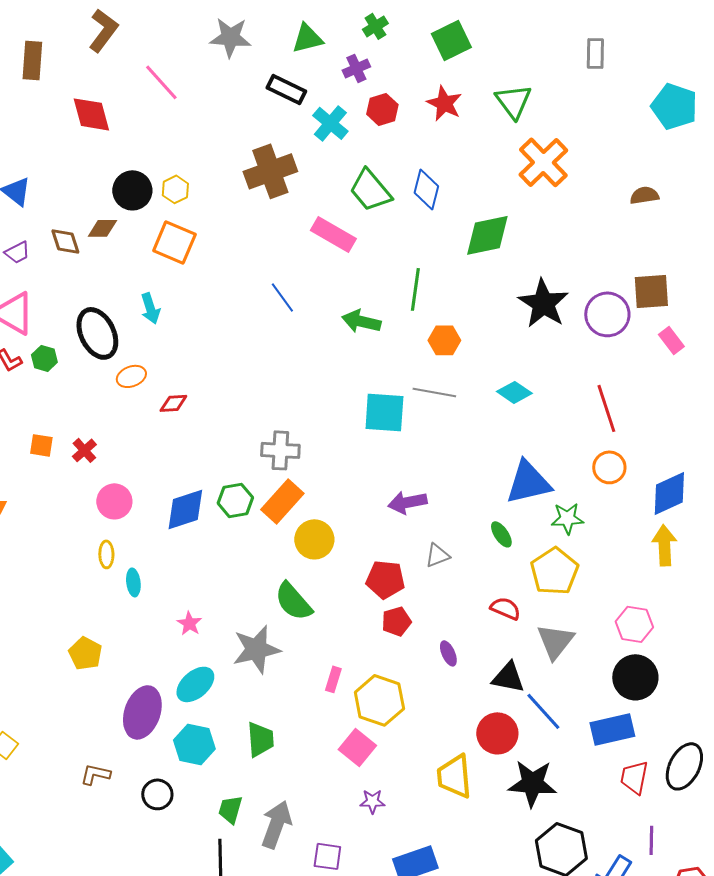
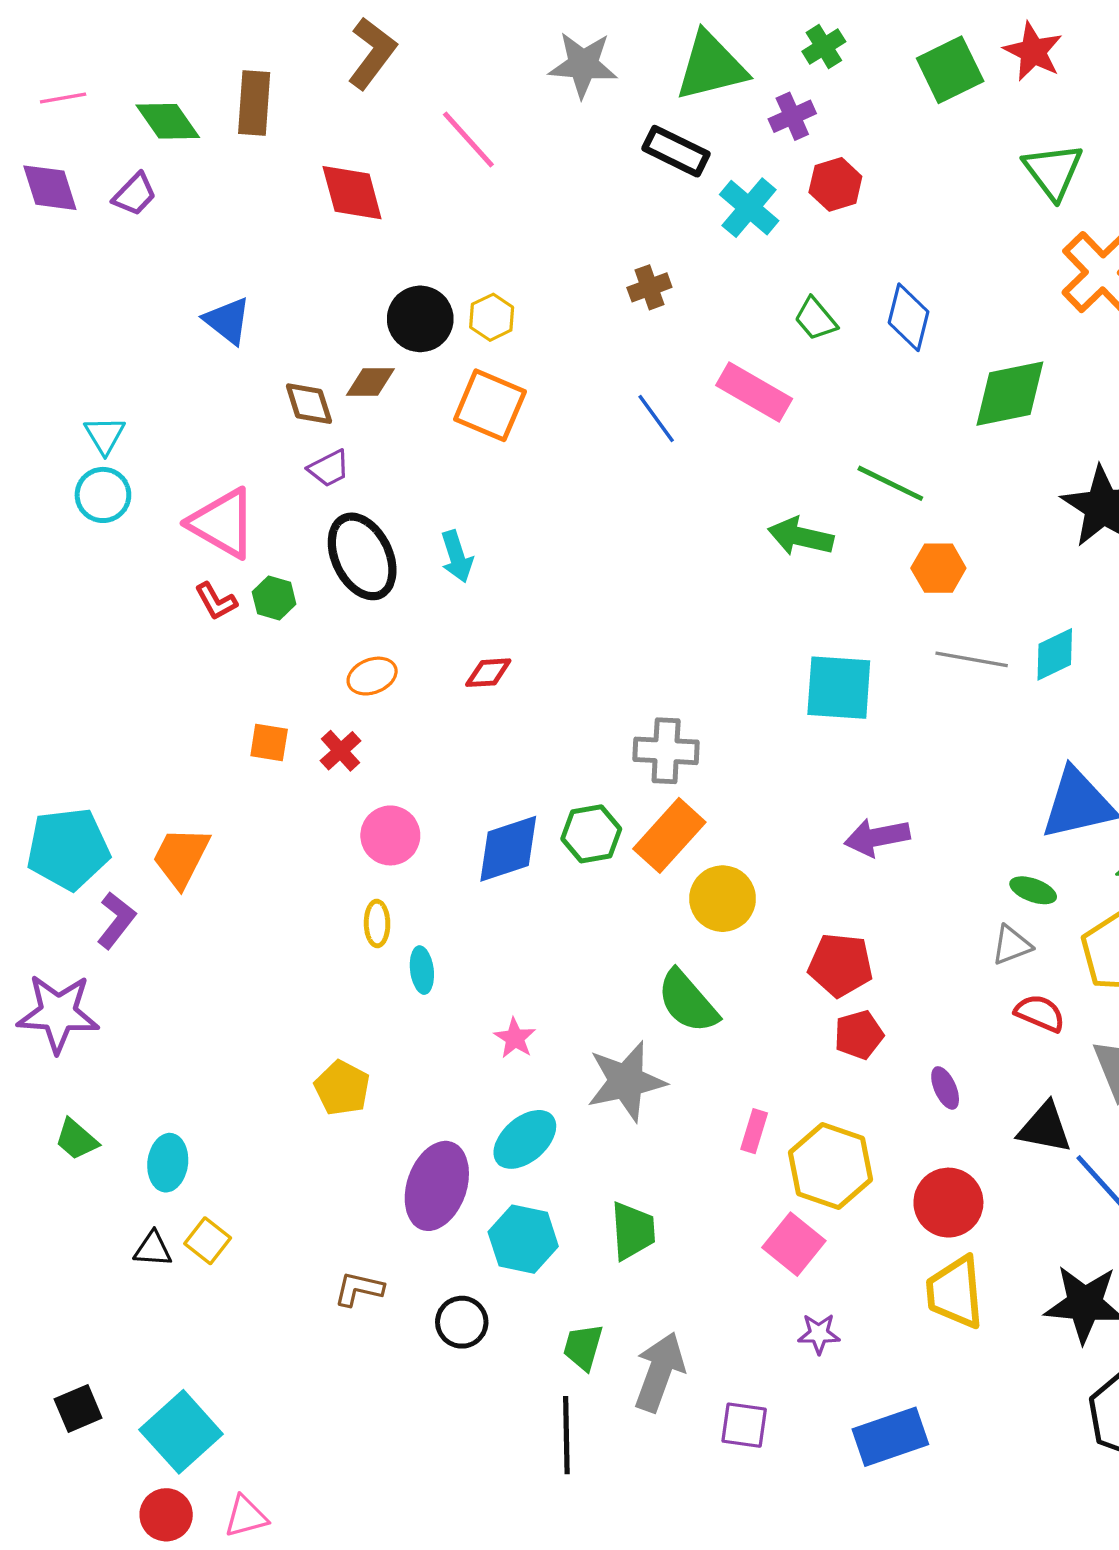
green triangle: (307, 38) -> (711, 66), size x1.4
red star: (444, 103) -> (1033, 51), moved
brown cross: (270, 171) -> (649, 287), size x0.5
green trapezoid: (370, 190) -> (816, 319), size x0.6
purple trapezoid: (17, 252) -> (329, 468), moved
green line: (415, 289) -> (890, 483), turned -72
blue line: (282, 297) -> (656, 419), moved
cyan arrow: (150, 308) -> (457, 556), moved
orange ellipse: (131, 376) -> (372, 676), moved
gray line: (434, 392) -> (972, 659), moved
cyan diamond: (514, 392) -> (1055, 654), turned -60
green ellipse: (501, 534) -> (1033, 890), turned -36
gray triangle: (437, 555) -> (1012, 945), moved
red circle: (497, 733) -> (948, 1203), moved

